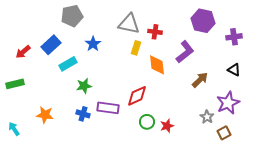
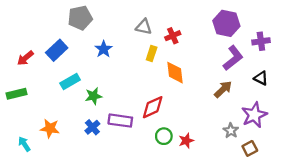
gray triangle: (129, 24) -> (144, 27), size x0.7
red cross: (155, 32) -> (173, 36), turned -32
purple L-shape: (185, 52) -> (233, 58), moved
cyan rectangle: (68, 64) -> (70, 81), moved
blue cross: (83, 114) -> (92, 127), turned 32
cyan arrow: (14, 129) -> (24, 144), moved

